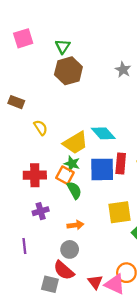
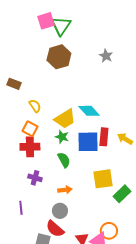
pink square: (23, 38) -> (46, 21), moved
green triangle: (63, 46) -> (61, 26), moved, size x1.5
orange square: (65, 175) -> (30, 129), moved
purple cross: (41, 211) -> (35, 178), turned 32

